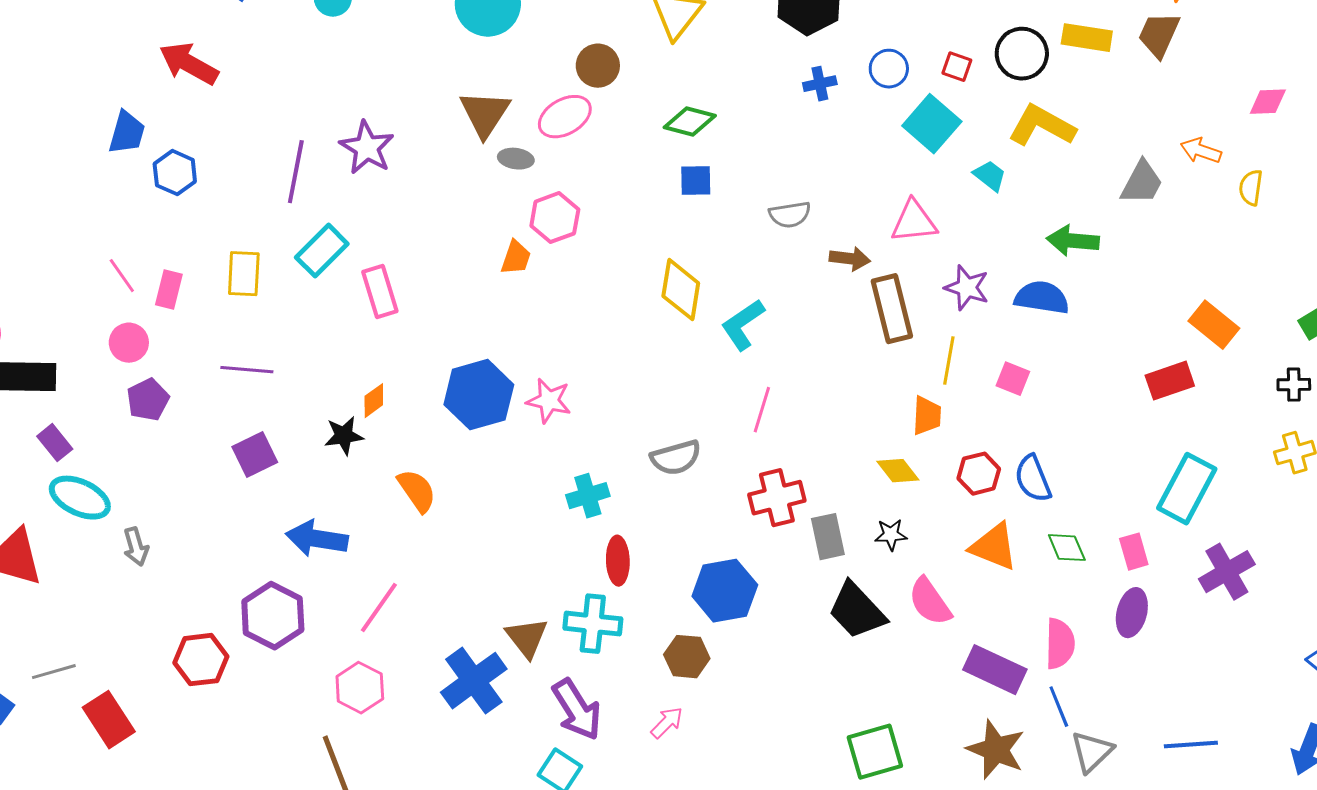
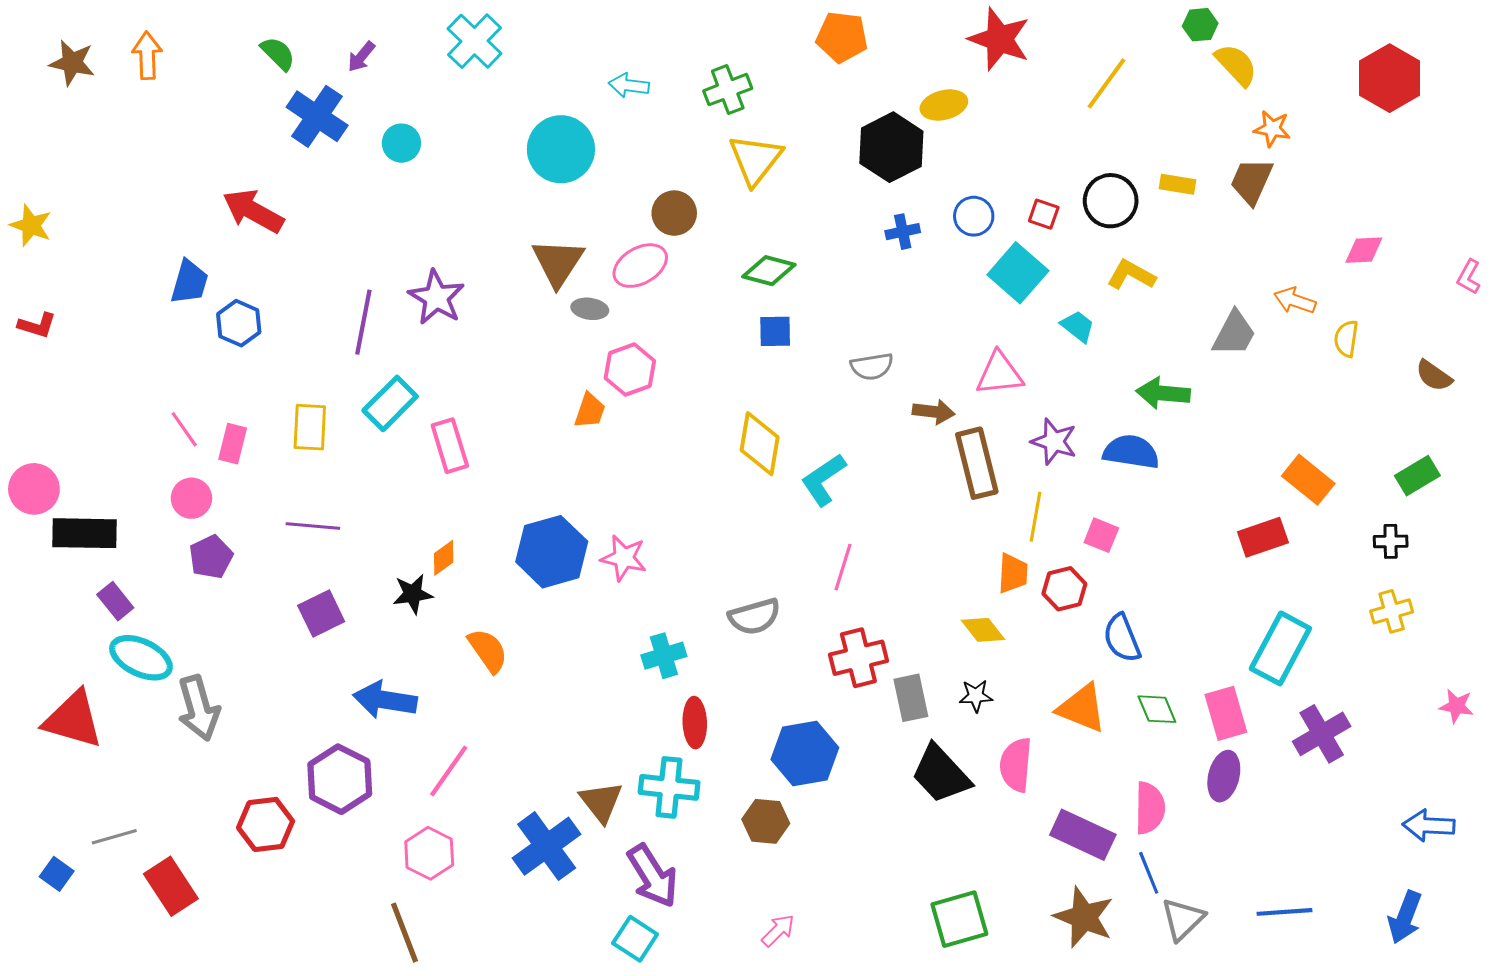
yellow rectangle: (1087, 38) -> (1178, 184), size x0.7
yellow L-shape: (1042, 126) -> (1131, 275), size x0.7
red hexagon: (979, 474) -> (1064, 589), moved
gray arrow: (136, 547) -> (199, 708), size x1.6
pink rectangle: (1134, 552) -> (1226, 713), size x1.4
pink semicircle: (930, 602) -> (1016, 765), turned 40
pink arrow: (667, 723) -> (778, 930), moved

